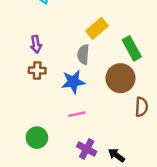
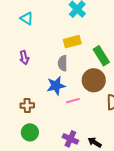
yellow rectangle: (97, 28) -> (72, 42), turned 30
brown cross: (37, 70) -> (27, 106), moved
pink line: (77, 114) -> (73, 101), moved

